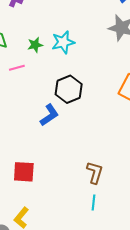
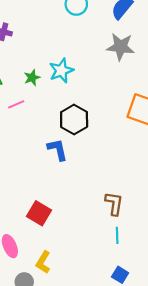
blue L-shape: (49, 115) -> (58, 150), turned -60
red square: (24, 172) -> (39, 213), turned 35

